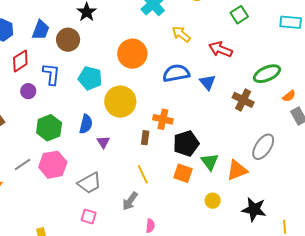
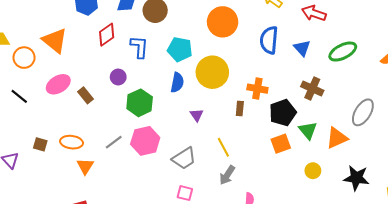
blue semicircle: (176, 73) -> (269, 40), turned -72
green ellipse: (267, 74) -> (343, 52), moved
purple circle: (28, 91) -> (118, 77), moved
brown cross: (243, 100) -> (312, 89), moved
blue semicircle: (86, 124) -> (177, 83), moved
orange square: (183, 173) -> (281, 144), turned -36
yellow line: (143, 174) -> (223, 147), moved

